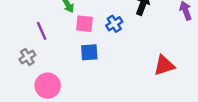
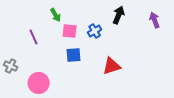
gray cross: (27, 57) -> (11, 66), moved, turned -32
red triangle: (164, 65) -> (112, 66), moved

